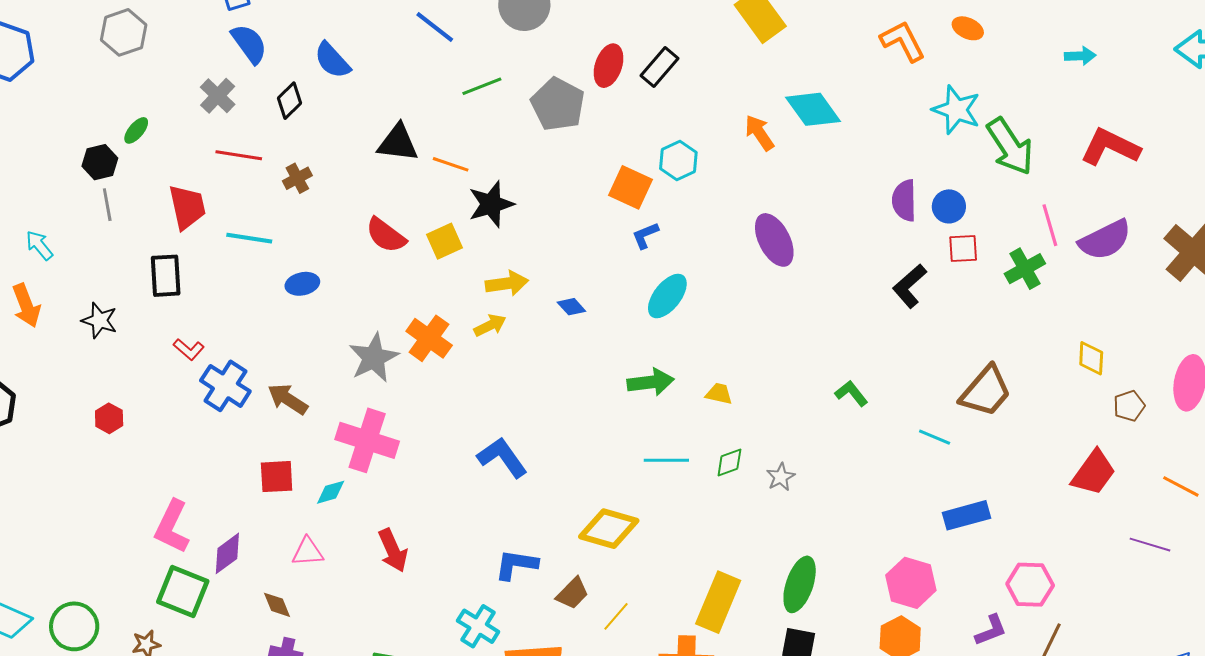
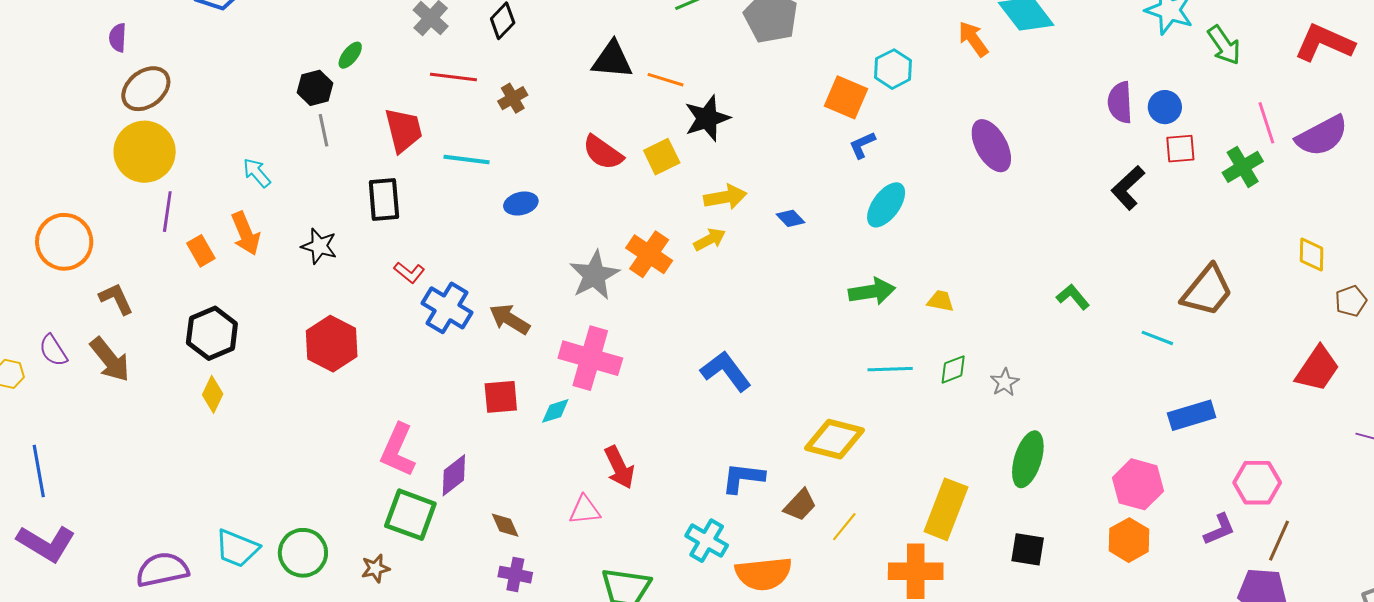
green arrow: (1010, 146) -> (1224, 45), size x0.7
red hexagon: (109, 418) -> (332, 344), size x1.8
pink triangle: (308, 552) -> (585, 510), moved
green ellipse: (800, 584) -> (1028, 459), moved

